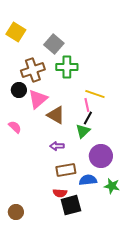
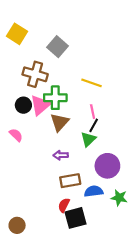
green cross: (67, 67) -> (55, 98), moved
brown cross: (33, 70) -> (35, 74), turned 35
black circle: (19, 90) -> (23, 105), moved
yellow line: (95, 94) -> (91, 83), moved
brown triangle: (56, 115) -> (60, 122), turned 42
red semicircle: (60, 193) -> (64, 205), turned 112

